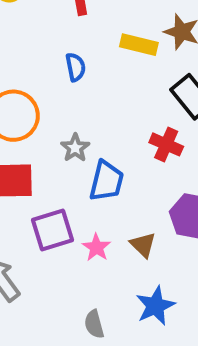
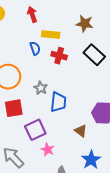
yellow rectangle: (139, 45) -> (51, 34), moved
red cross: (166, 144) -> (59, 56), moved
pink star: (96, 247) -> (48, 150), moved

